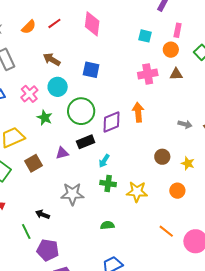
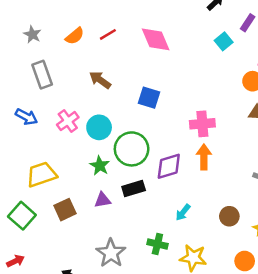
pink diamond: (92, 24) -> (156, 39), turned -35
cyan square: (145, 36) -> (224, 41), moved, turned 32
pink cross: (148, 74) -> (202, 124), moved
cyan circle: (58, 87) -> (99, 127), moved
green star: (45, 118) -> (100, 166), moved
cyan arrow: (104, 161) -> (183, 212), moved
gray star: (72, 194) -> (111, 253), turned 30

